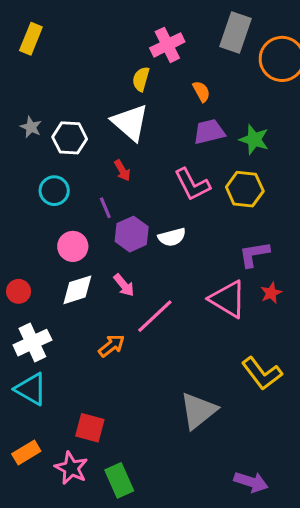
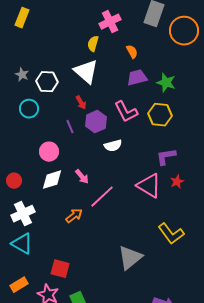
cyan circle: (54, 191) -> (29, 109), moved
purple hexagon: (132, 234) -> (96, 122), moved

